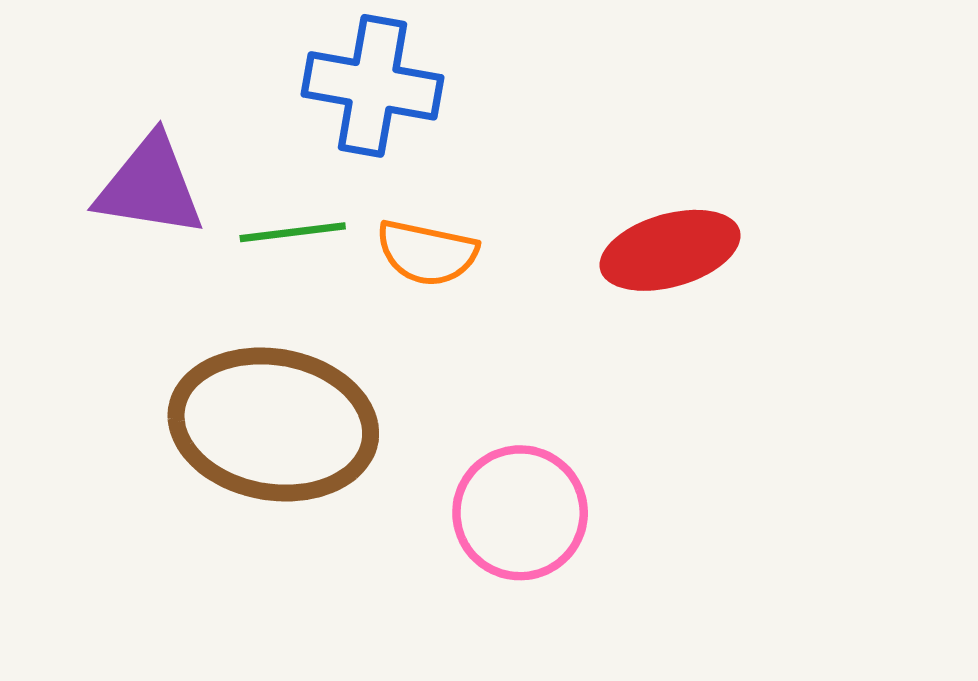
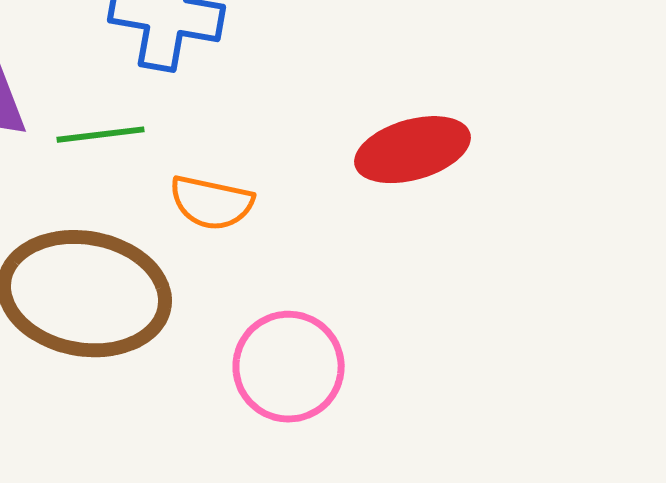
orange semicircle: (427, 253) -> (212, 203), moved

